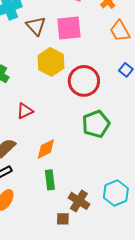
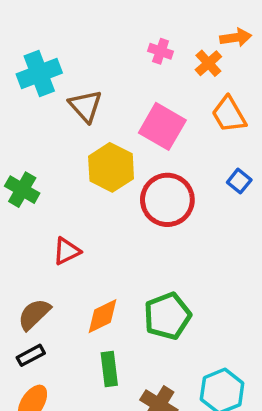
pink square: (69, 28) -> (162, 126), moved, turned 36
green pentagon: (96, 124) -> (167, 316), moved

